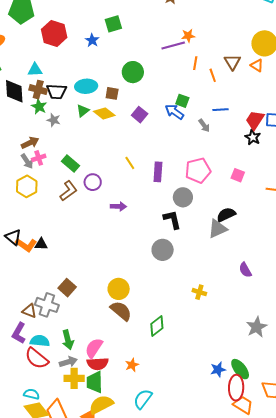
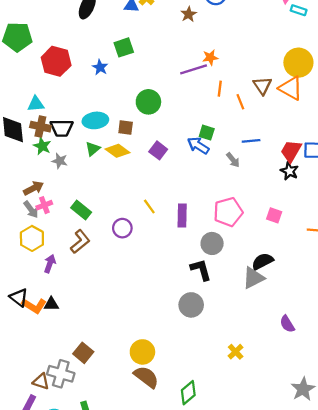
orange triangle: (257, 65) -> (291, 88), size x1.6
purple circle: (93, 182) -> (122, 228), moved
purple arrow: (119, 206) -> (50, 264), moved, turned -70
yellow cross: (199, 292) -> (236, 352), turned 32

